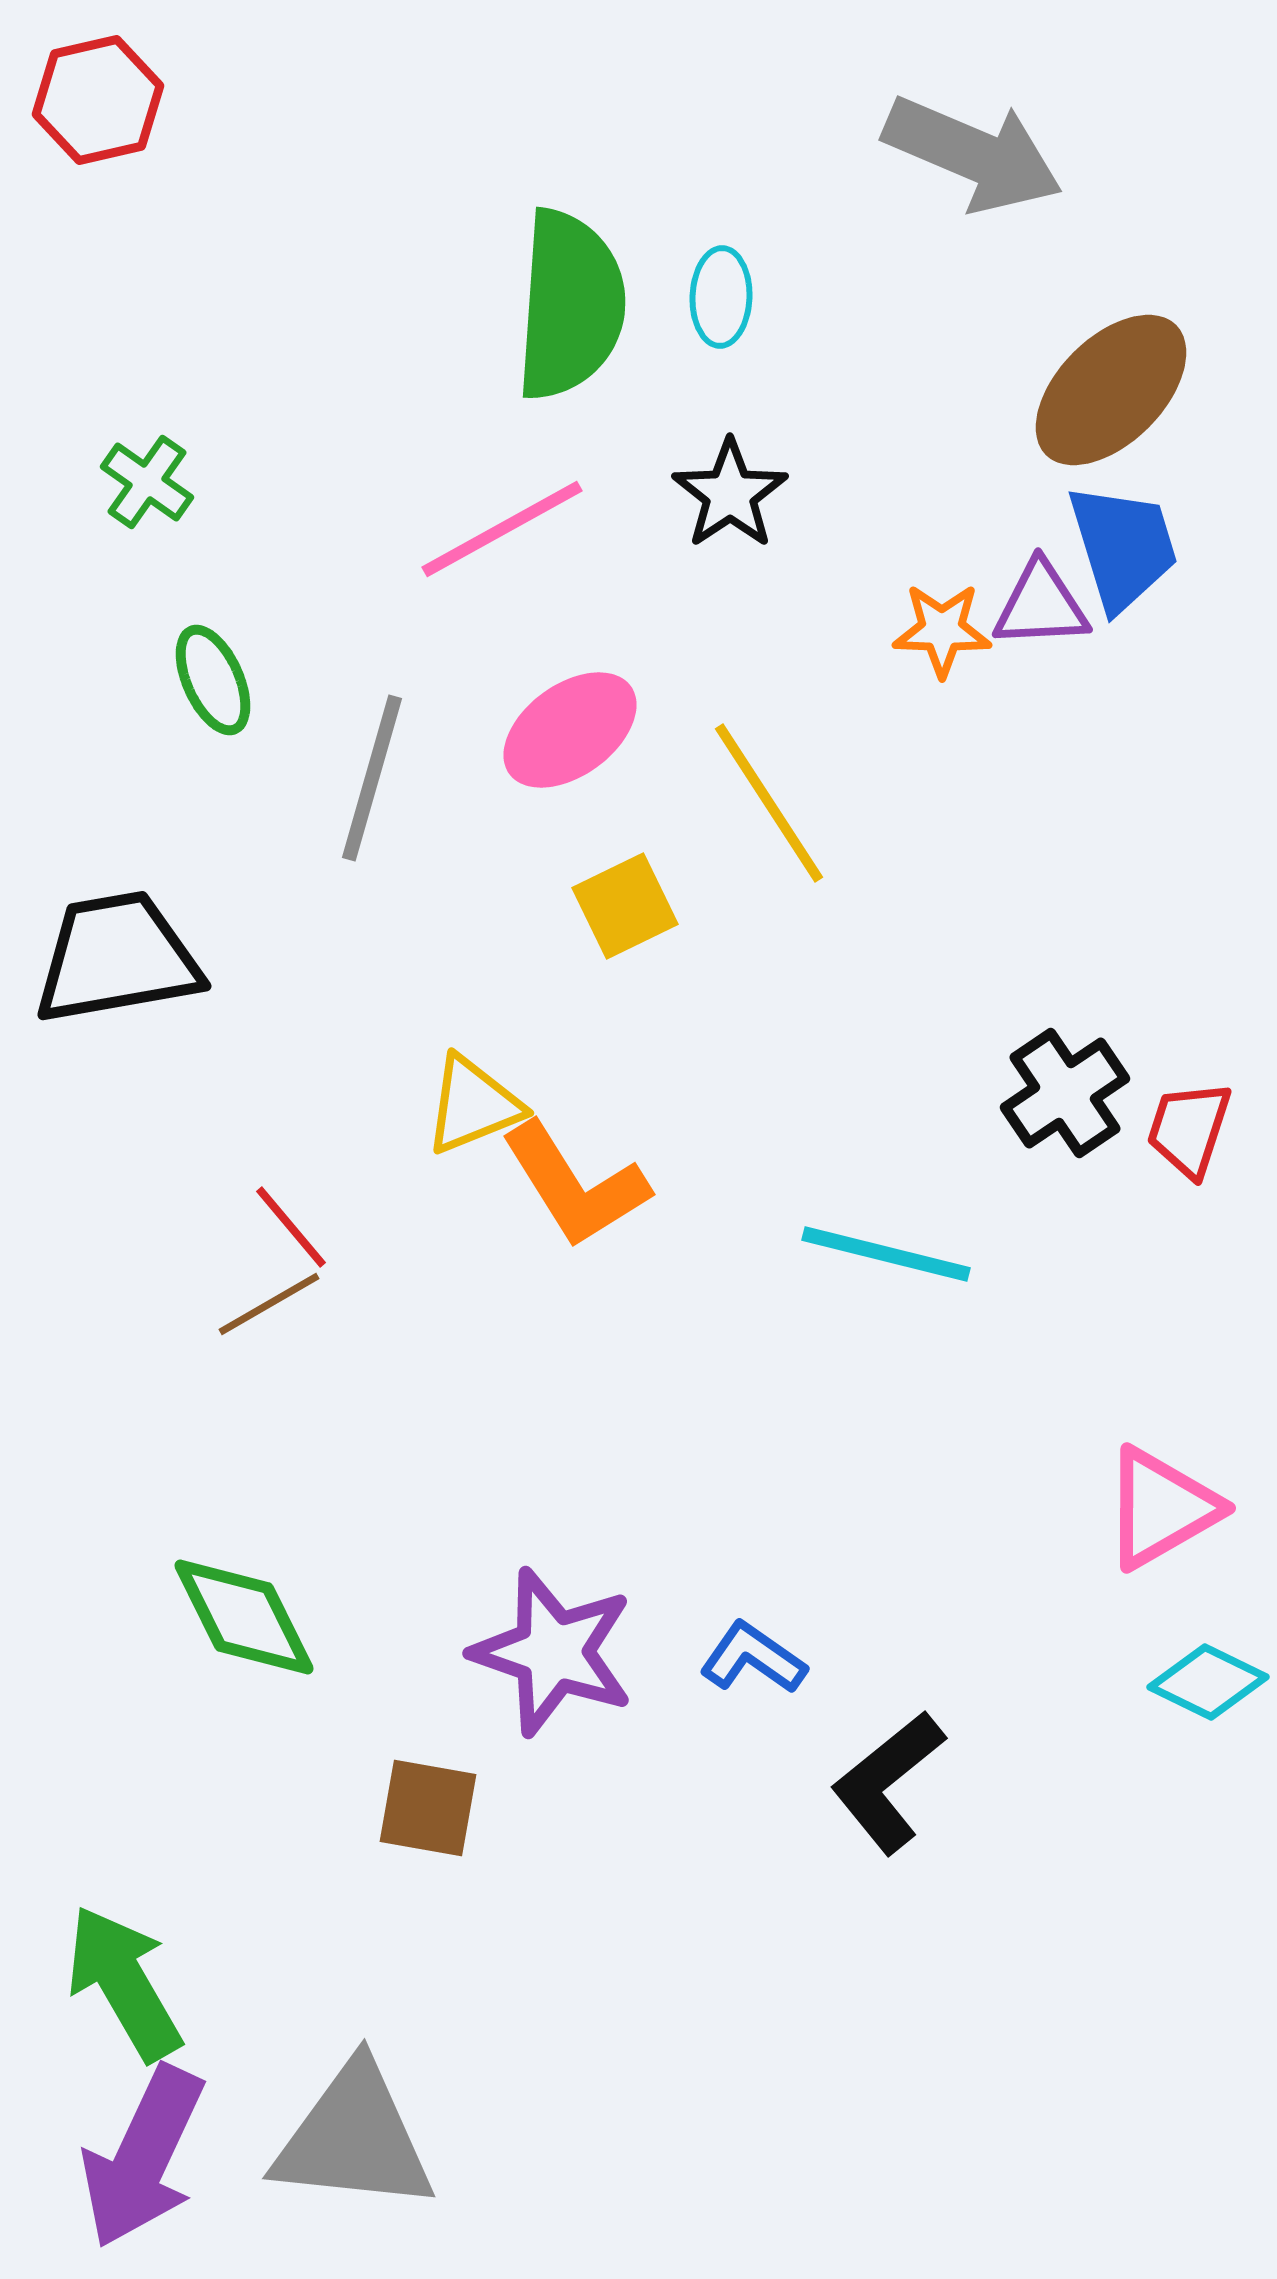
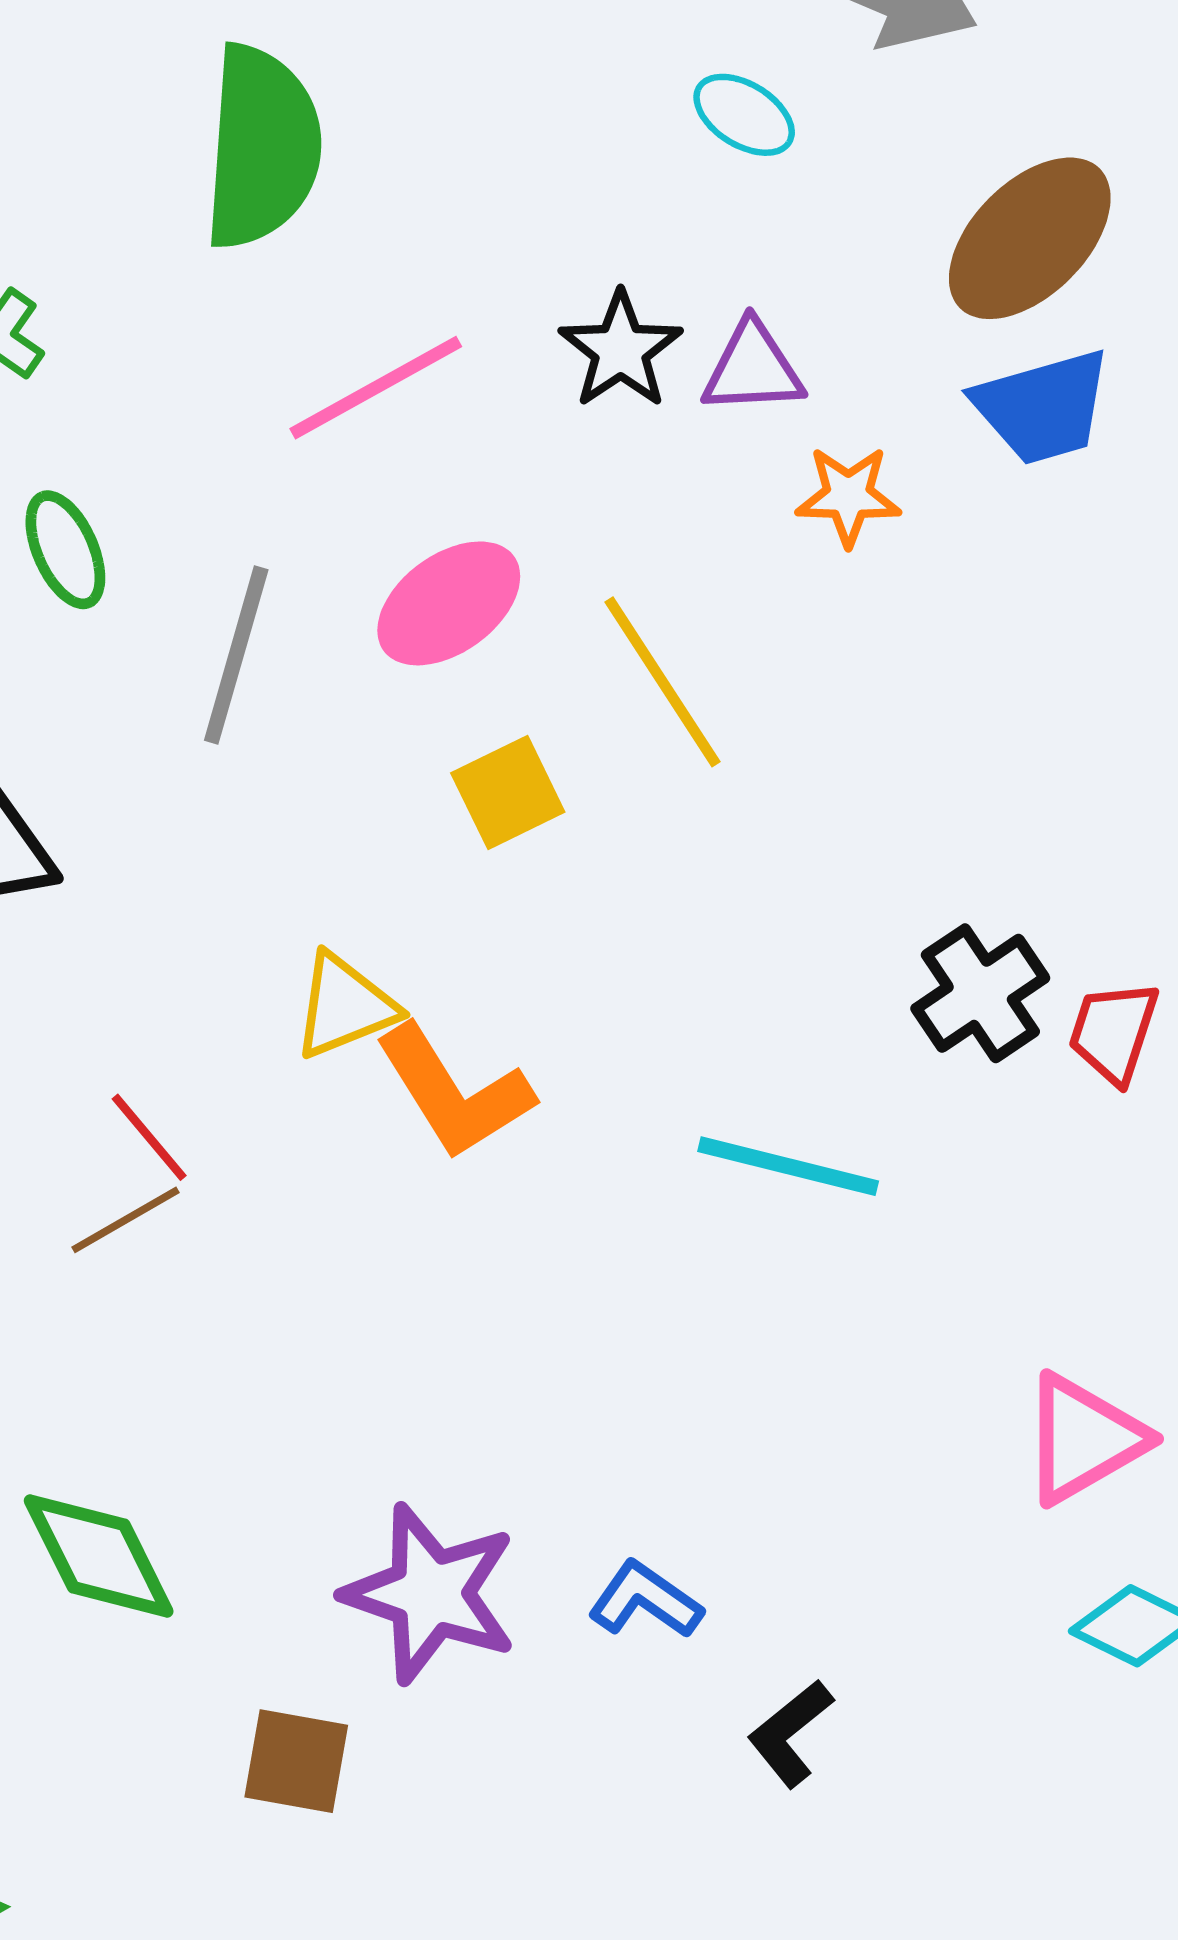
cyan ellipse: (721, 297) -> (744, 115), moved, turned -60
green semicircle: (570, 305) -> (262, 147), moved
blue trapezoid: (1123, 547) -> (1043, 407), turned 91
purple triangle: (1041, 605) -> (753, 368), moved
black L-shape: (888, 1782) -> (790, 1733), size x0.7

